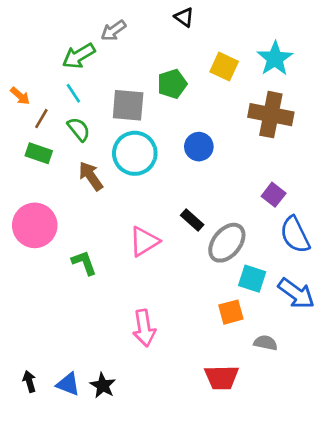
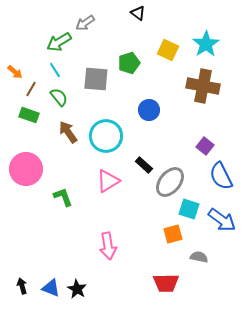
cyan circle: (135, 153) -> (106, 136), moved

